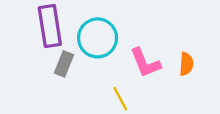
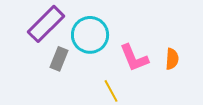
purple rectangle: (50, 26) -> (46, 24), turned 54

